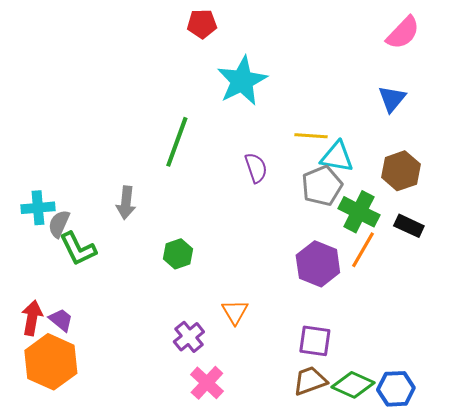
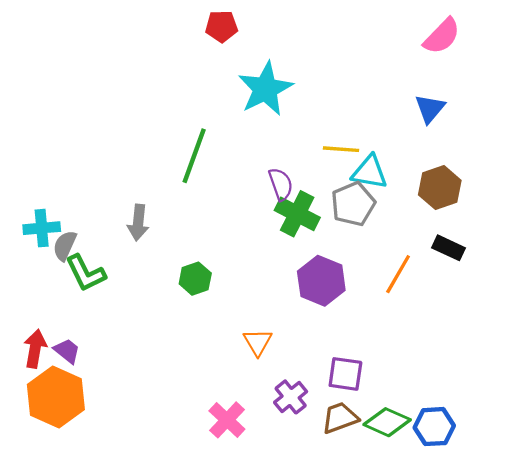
green cross: (359, 212) -> (297, 214), moved
purple hexagon: (318, 264) -> (321, 281), moved
purple cross: (189, 337) -> (291, 397), moved

